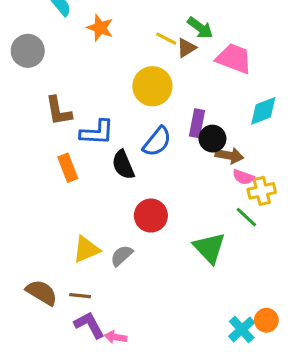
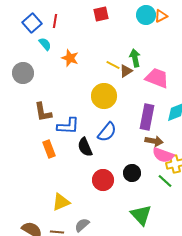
green arrow: (200, 28) -> (135, 58), turned -138
purple rectangle: (197, 123) -> (147, 117), moved, size x1.4
black circle: (212, 139) -> (132, 173), moved
pink semicircle: (243, 177) -> (163, 155), size x1.5
green triangle: (209, 248) -> (141, 215), moved
gray semicircle: (122, 256) -> (82, 225), moved

